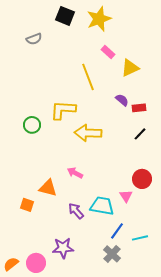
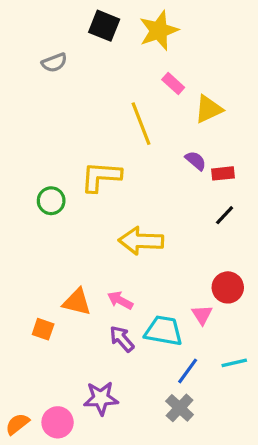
yellow arrow: (88, 133) -> (141, 241), moved
pink arrow: (75, 173) -> (120, 300), moved
cyan line: (140, 238) -> (234, 363), moved

